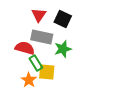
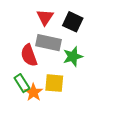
red semicircle: (25, 48) -> (29, 55), turned -126
green rectangle: (36, 63) -> (22, 83), moved

